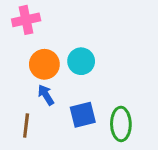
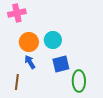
blue square: (83, 115) -> (61, 64), moved

